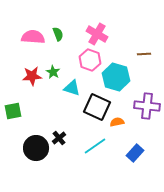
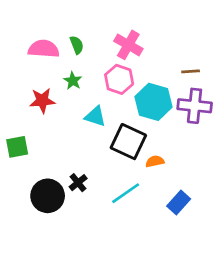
green star: (53, 72) -> (73, 81), moved
purple cross: (147, 106) -> (195, 106), moved

